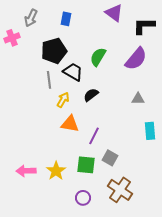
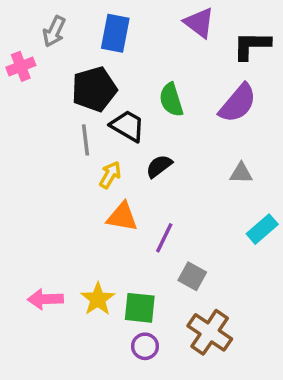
blue rectangle: (66, 19) -> (115, 33), size x1.5
green semicircle: (98, 57) -> (171, 100), turned -48
cyan rectangle: (150, 131) -> (262, 229), turned 54
green square: (86, 165) -> (140, 308), moved

